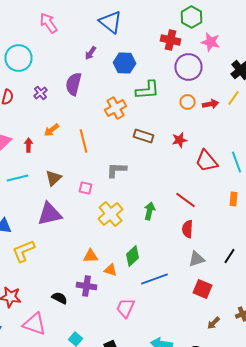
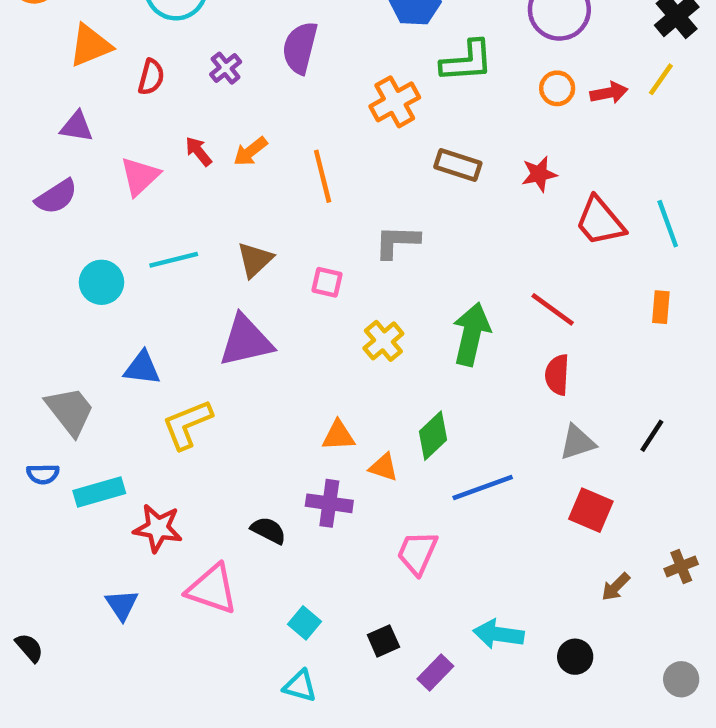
red arrow: (28, 145) -> (198, 151), moved, turned -40
green arrow: (150, 211) -> (471, 334), size x1.5
yellow cross: (110, 214) -> (383, 341), size x0.7

